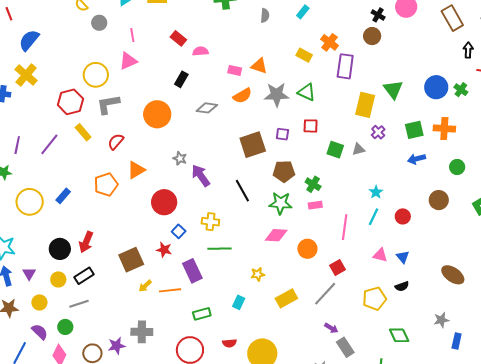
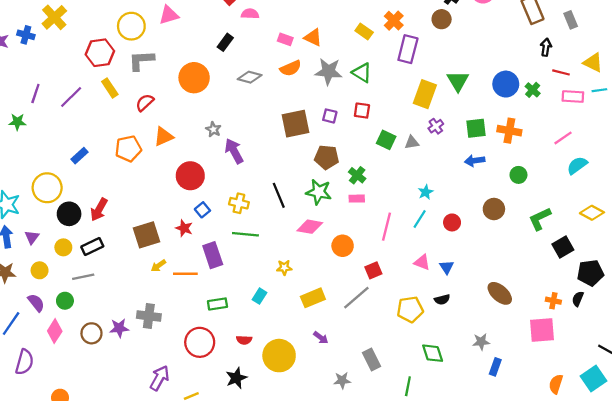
black line: (242, 191) -> (279, 195), moved
yellow circle: (30, 202) -> (47, 188), moved
purple arrow: (331, 328) -> (321, 338), moved

